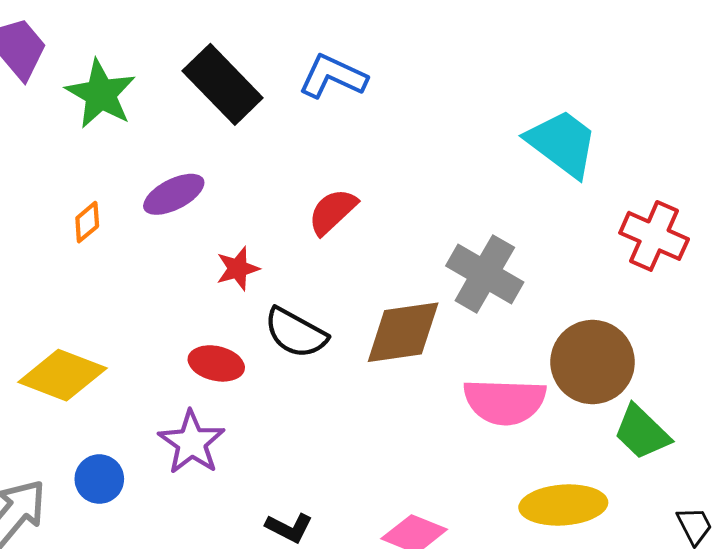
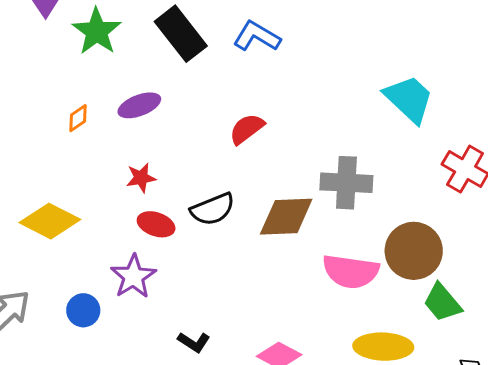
red star: (238, 269) -> (141, 178), moved
gray cross: (485, 274) -> (346, 183), turned -33
black semicircle: (296, 333) -> (213, 209), turned -57
blue circle: (99, 479) -> (83, 310), moved

